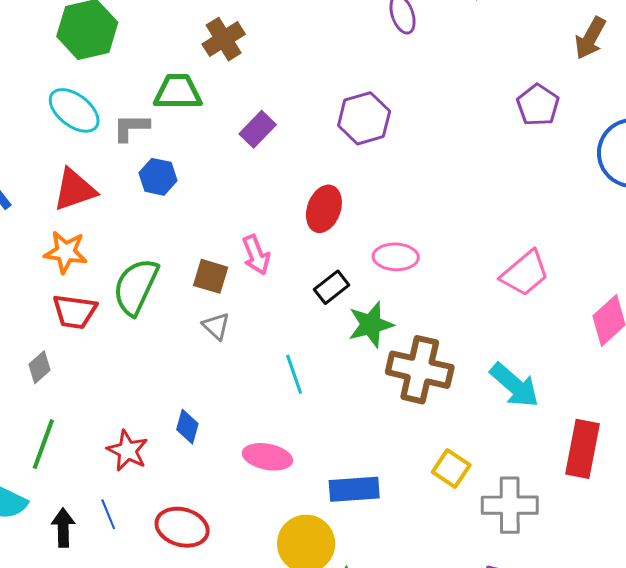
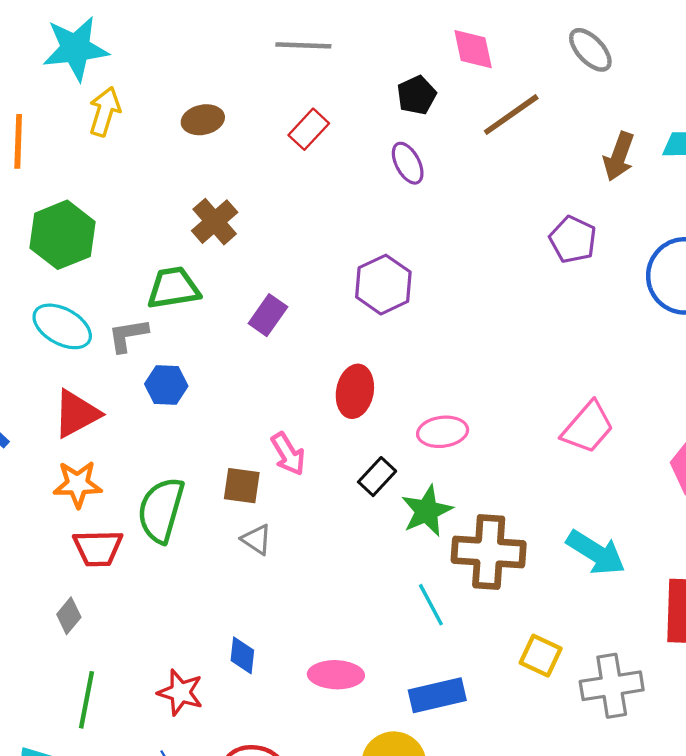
cyan line: (294, 374) -> (431, 605), moved

